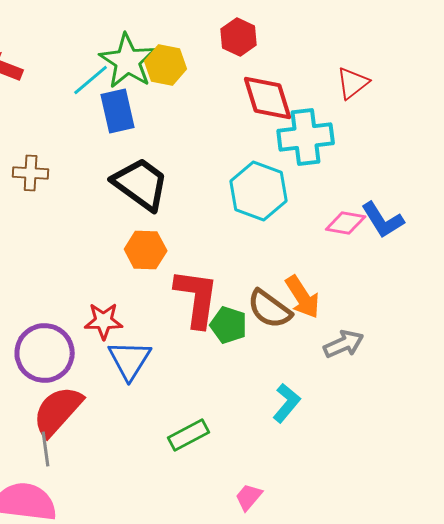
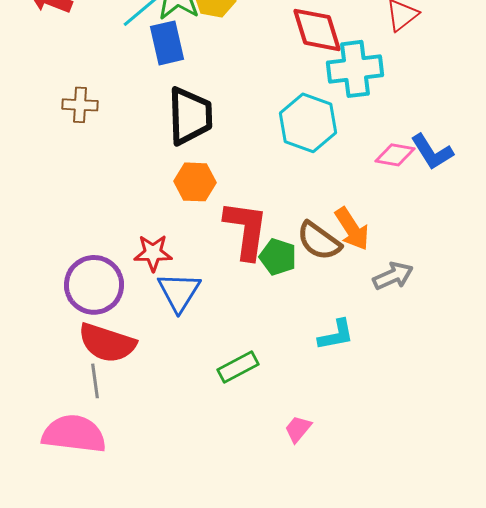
black trapezoid: (141, 184) -> (190, 116), turned 52
cyan L-shape: (287, 403) -> (336, 335), turned 39
red semicircle: (58, 411) -> (107, 343), turned -114

